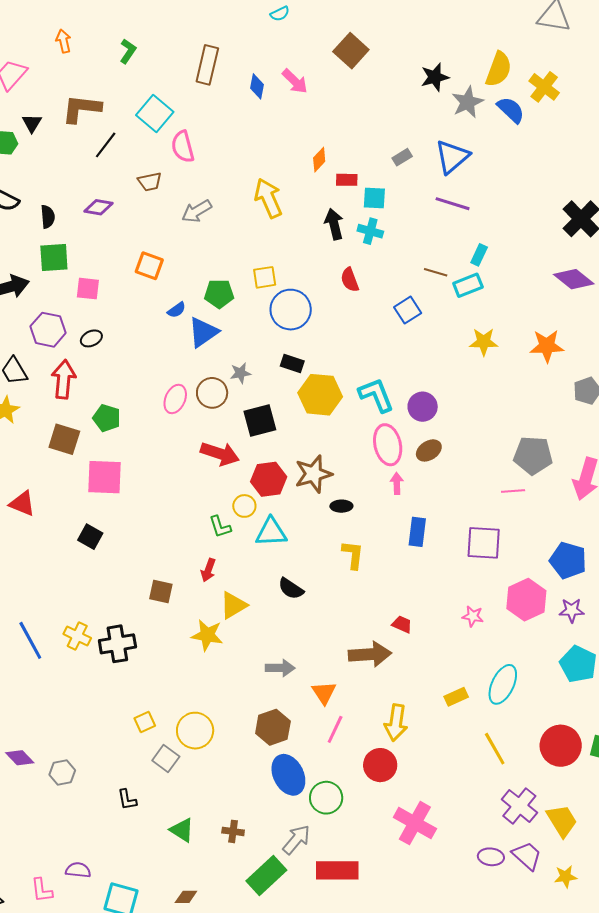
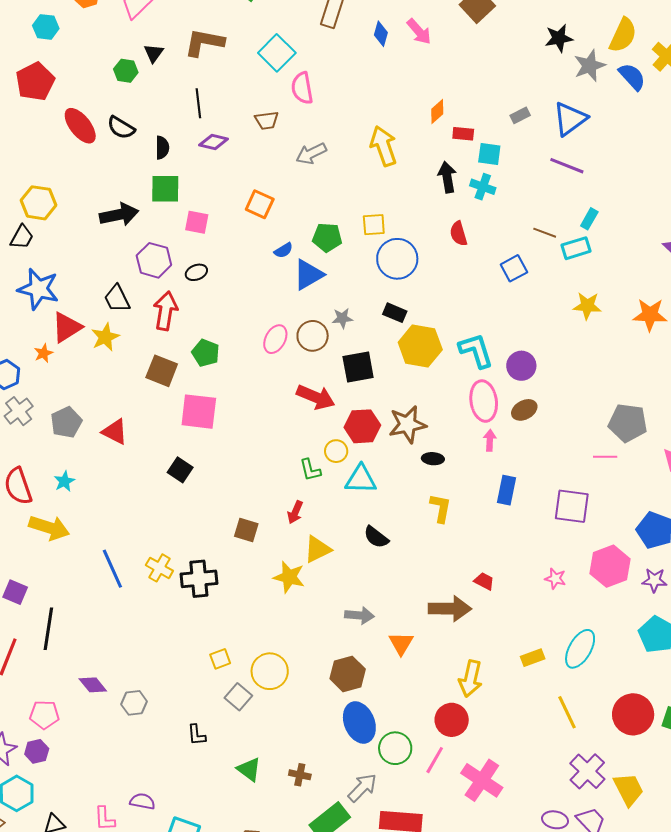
black line: (106, 145) -> (198, 103), moved, turned -48
pink line: (335, 729) -> (435, 760), moved

